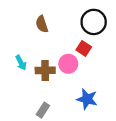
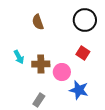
red square: (84, 48) -> (83, 53), moved
pink circle: (68, 64) -> (62, 72), moved

